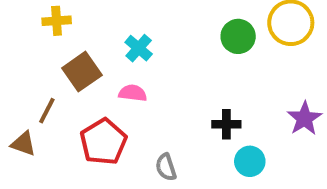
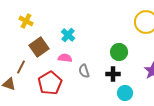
yellow cross: (57, 21) -> (26, 21), turned 32
green circle: (238, 36) -> (119, 52), moved
gray semicircle: (166, 167) -> (84, 71), moved

